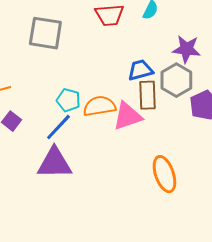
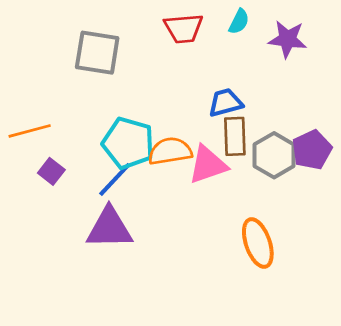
purple star: (186, 49) -> (288, 39), moved
gray hexagon: (176, 80) -> (274, 155), moved
cyan pentagon: (68, 100) -> (128, 143), size x1.6

